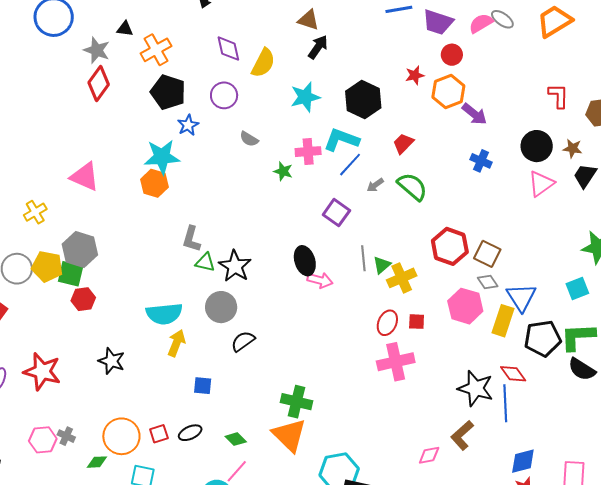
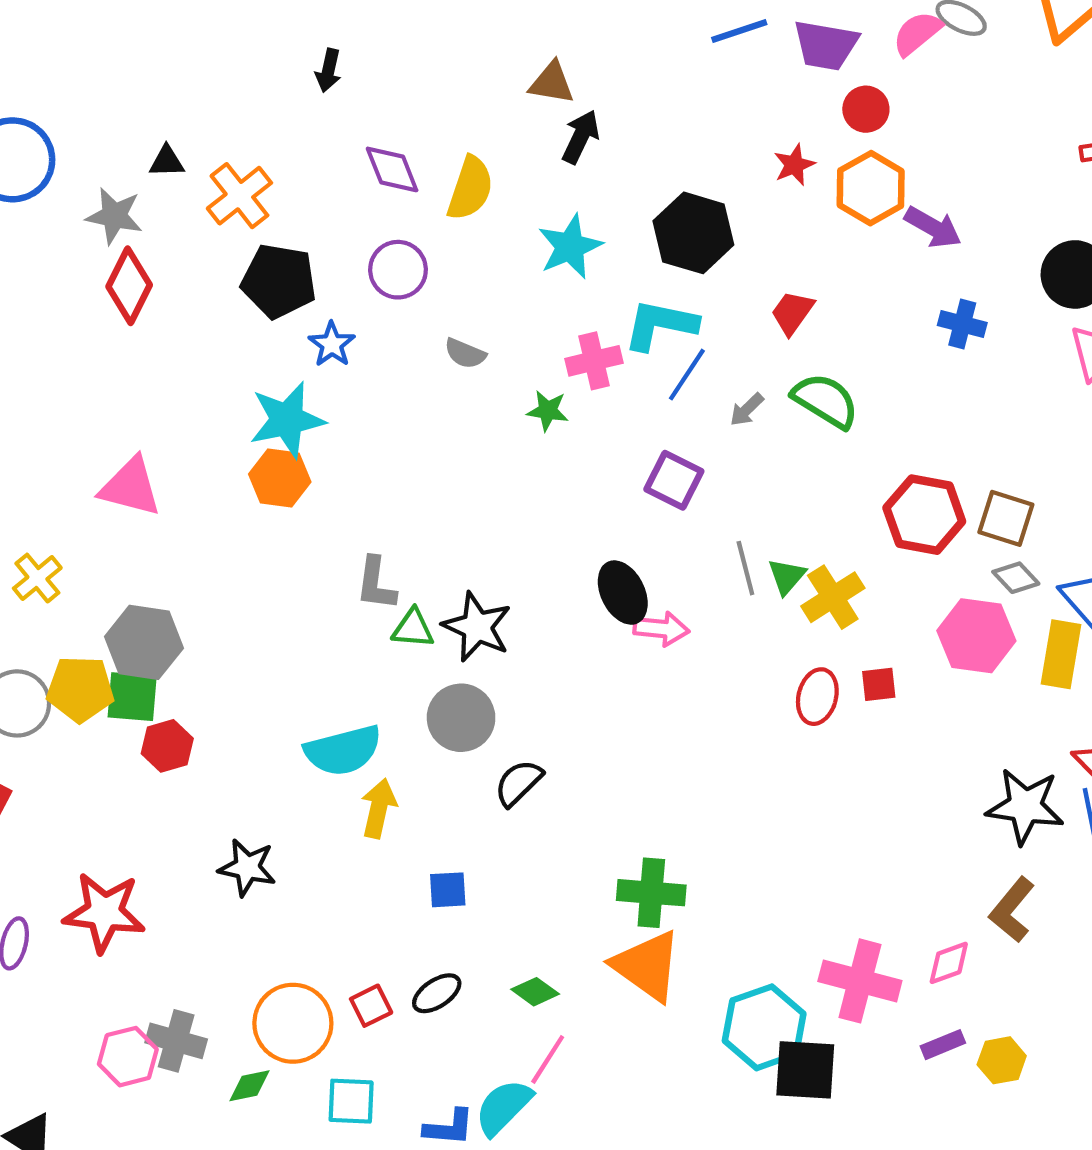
pink cross: (396, 362) -> (860, 981), moved, turned 36
gray cross: (66, 436) -> (176, 1041), size x1.5

